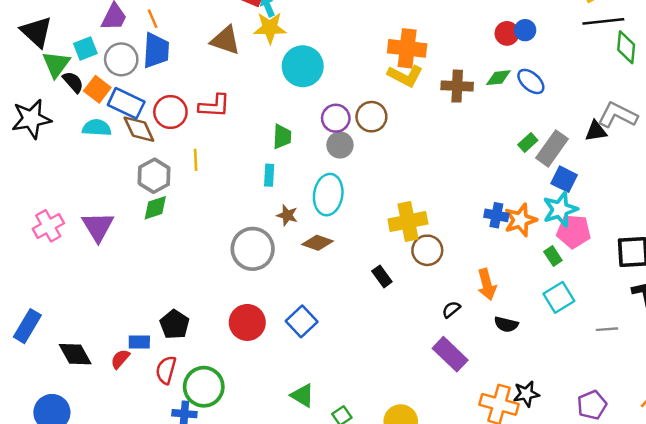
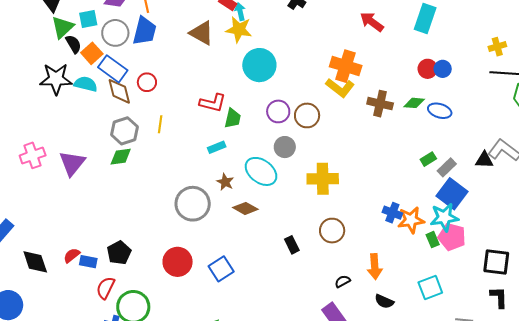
blue ellipse: (531, 81) -> (440, 111), turned -35
red L-shape: (214, 106) -> (213, 103), moved
red circle: (170, 112) -> (147, 82), size x0.7
black star: (31, 119) -> (56, 79), moved
gray circle: (340, 145) -> (285, 147), moved
gray rectangle: (552, 148) -> (447, 167), size x0.7
cyan rectangle: (269, 175) -> (217, 147), turned 54
blue square: (564, 179) -> (452, 194), size x1.4
cyan ellipse: (328, 195) -> (261, 171), turned -72
yellow cross: (408, 222) -> (323, 179), moved
green rectangle: (553, 256) -> (433, 240), moved
red semicircle: (120, 359) -> (72, 255), moved

